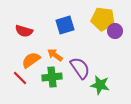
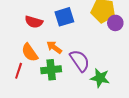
red semicircle: (24, 31) -> (34, 22), moved
orange semicircle: (31, 60) -> (30, 52), turned -90
red line: (20, 78) -> (19, 71), turned 63

